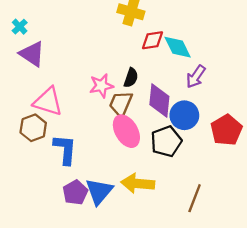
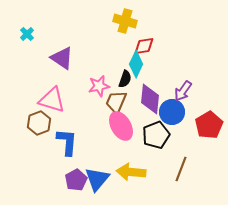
cyan diamond: (178, 47) -> (136, 64), moved, turned 52
purple triangle: (32, 54) -> (62, 58), moved
purple arrow: (196, 77) -> (183, 91), moved
brown line: (195, 198) -> (181, 169), moved

